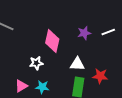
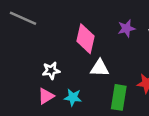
white star: (36, 63) -> (51, 71), moved
white triangle: (77, 64) -> (100, 68), moved

